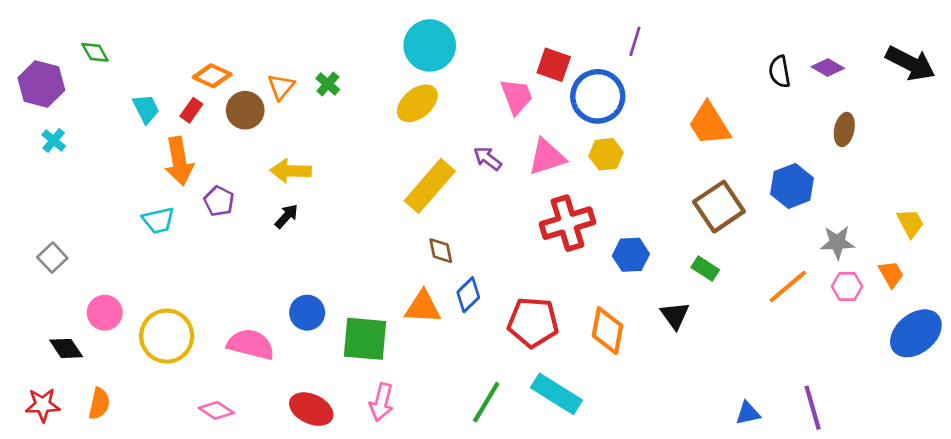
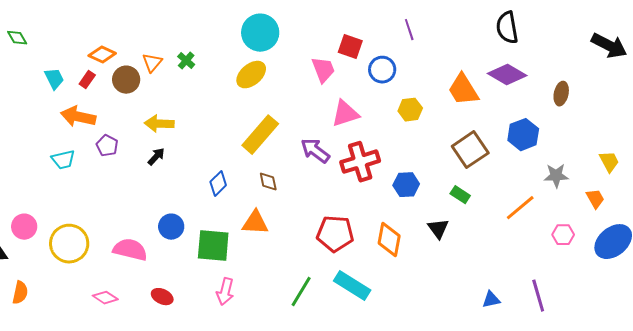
purple line: (635, 41) -> (409, 30), turned -35
purple diamond: (828, 67) -> (507, 75), moved, size x1.6
black semicircle: (780, 72) -> (507, 28), moved, size x1.4
blue circle: (598, 96) -> (382, 70), size x0.7
yellow hexagon: (606, 154) -> (410, 110), moved
purple arrow: (488, 158) -> (315, 151), moved, size x1.4
orange arrow: (179, 161) -> (78, 117), turned 112
pink hexagon: (847, 286) -> (563, 235), moved
blue diamond: (468, 295) -> (218, 184), moved
red ellipse: (311, 409) -> (162, 297), moved, size x0.7

